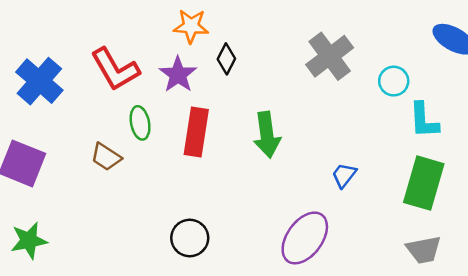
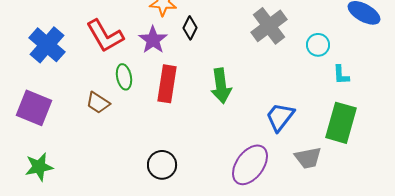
cyan L-shape: (424, 120) -> (341, 75), size x0.7
blue trapezoid: (344, 175) -> (280, 117), size x1.5
gray trapezoid: (424, 250) -> (308, 158), moved

